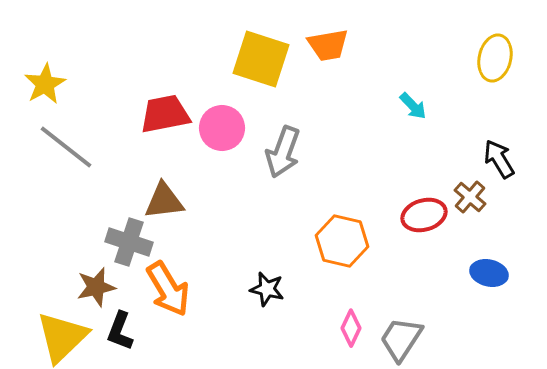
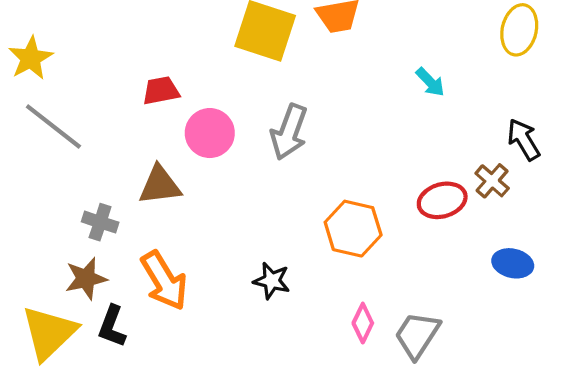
red trapezoid: (165, 114) -> (161, 91), size x0.7
pink circle: (222, 128) -> (210, 133), moved
gray cross: (129, 242) -> (100, 222), moved, size x0.7

